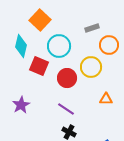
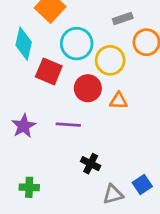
yellow circle: (91, 67) -> (110, 60), moved
orange triangle: (106, 99) -> (119, 101), moved
purple line: (66, 109) -> (68, 125), moved, turned -30

